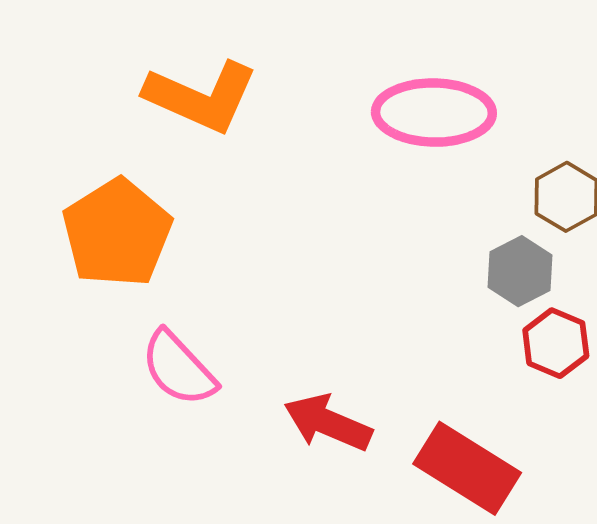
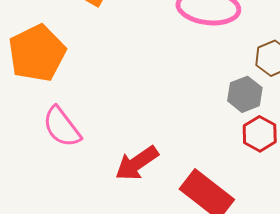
red arrow: (328, 423) -> (137, 163), turned -63

